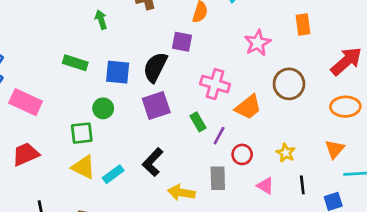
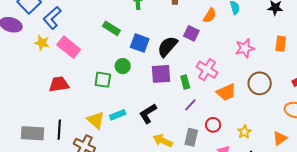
green rectangle: (198, 122) -> (185, 82), moved
purple line: (219, 136) -> (190, 105), moved
yellow triangle: (83, 167) -> (96, 120), moved

